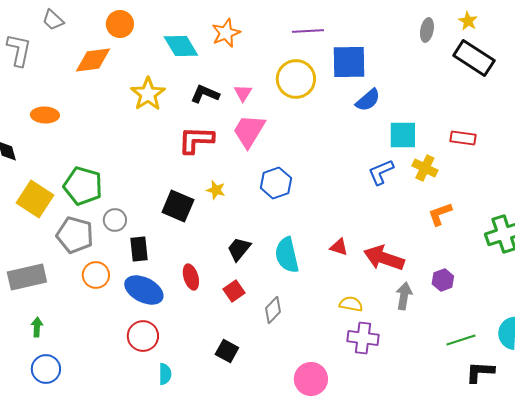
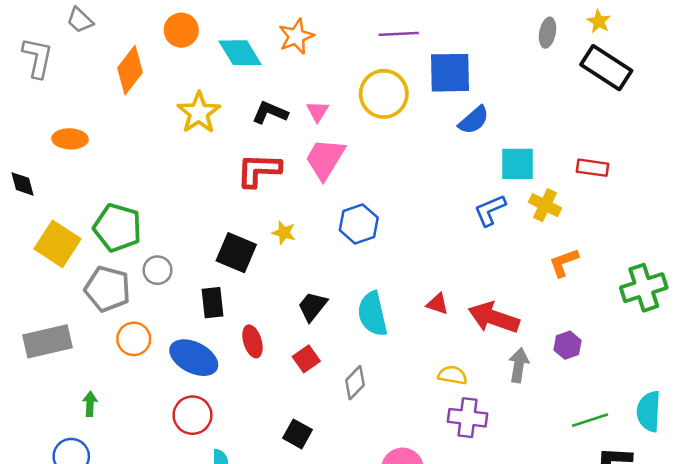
orange circle: (120, 24) -> (181, 30), moved
orange diamond: (93, 60) -> (130, 70), turned -45
black rectangle: (139, 249) -> (212, 303), moved
green arrow: (37, 327) -> (90, 404), moved

